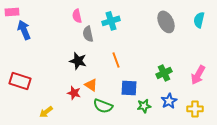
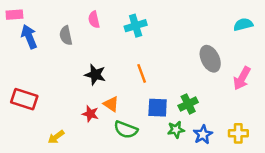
cyan semicircle: (199, 20) -> (243, 24), turned 63
gray ellipse: (166, 22) -> (210, 59), moved
gray semicircle: (88, 34) -> (66, 35), moved
green cross: (164, 73) -> (188, 104), moved
pink arrow: (198, 75) -> (242, 78), moved
blue star: (169, 101) -> (203, 135), moved

